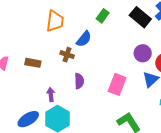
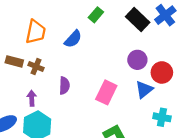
orange trapezoid: (55, 21) -> (36, 32), moved
brown cross: (67, 55) -> (36, 66), moved

